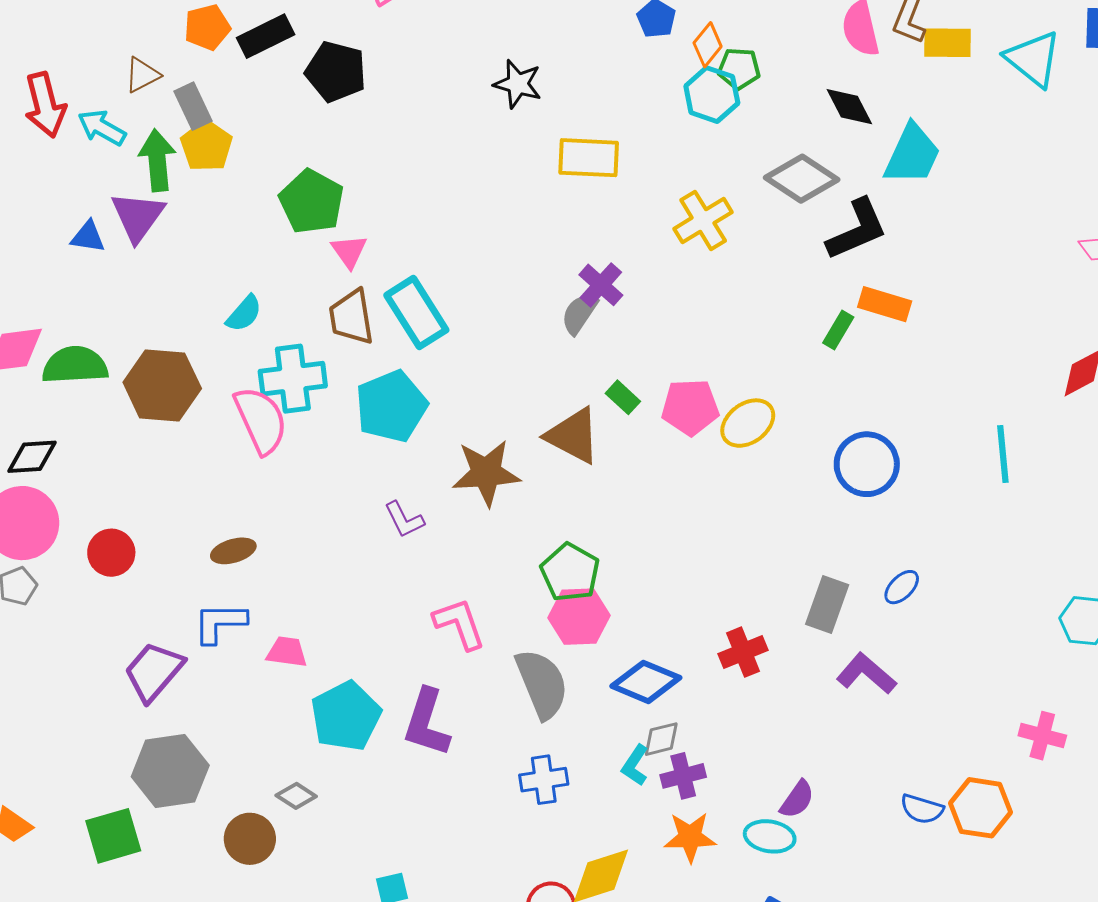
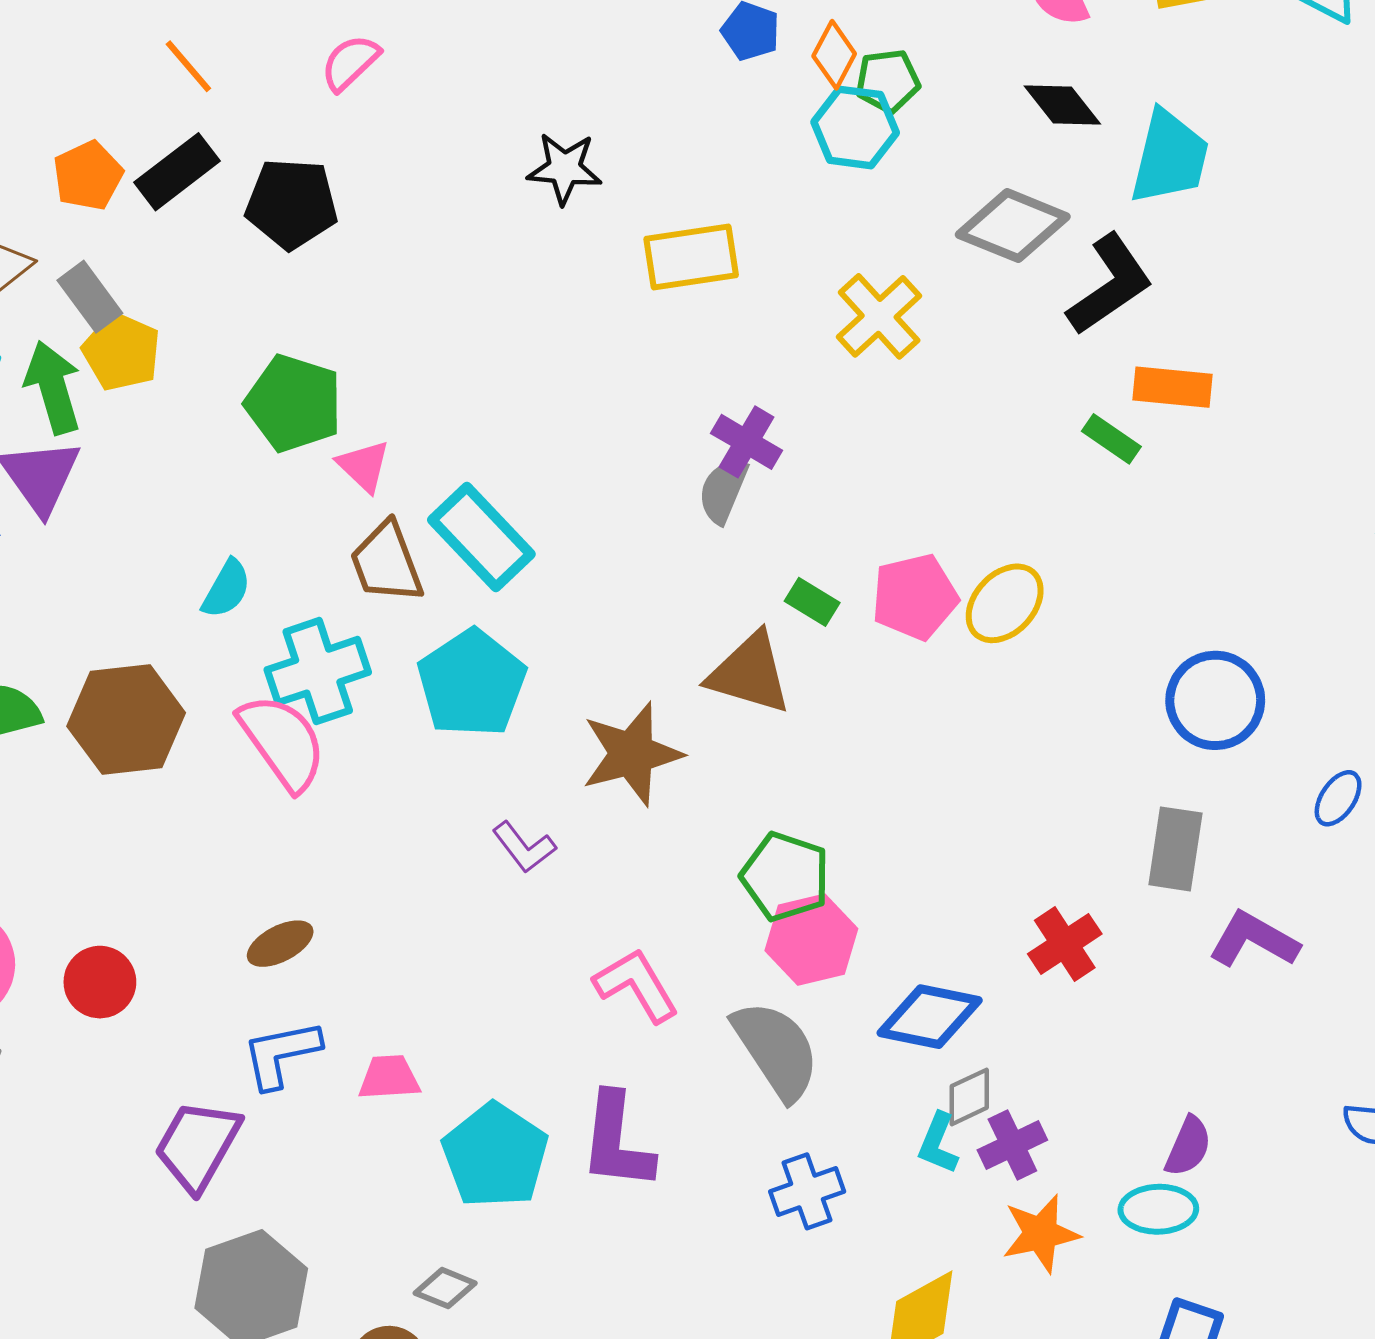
green rectangle: (838, 330) -> (1111, 439), turned -75
blue circle: (867, 464) -> (1215, 700), moved
blue ellipse: (902, 587) -> (1338, 798), moved

